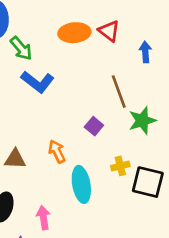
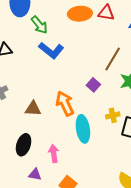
red triangle: (109, 31) -> (106, 13), turned -30
brown line: (119, 92) -> (113, 59), turned 50
orange arrow: (57, 151) -> (65, 103), size x1.4

